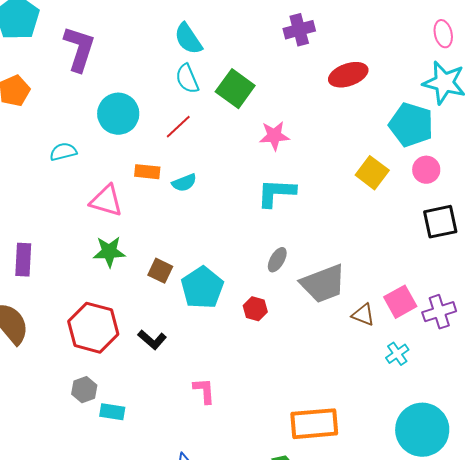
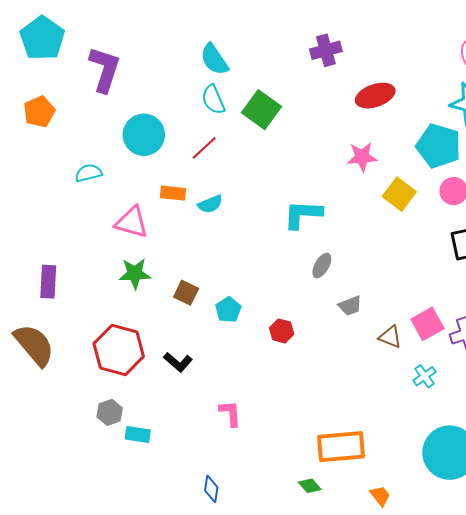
pink star: (274, 136) -> (362, 157), moved
gray ellipse: (277, 260) -> (322, 266), moved
gray trapezoid: (323, 284) -> (350, 306), size x0.5
cyan pentagon: (202, 288) -> (228, 310), size x0.6

